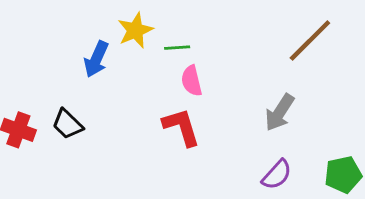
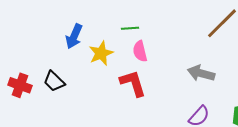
yellow star: (135, 30) -> (101, 53), moved
gray arrow: (280, 113) -> (201, 73), turned 72

